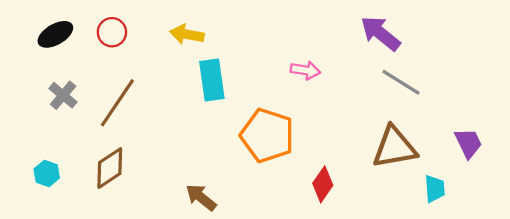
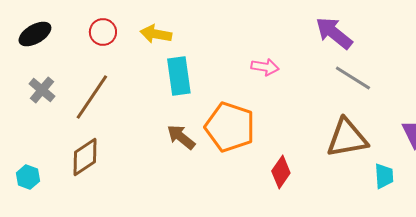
red circle: (112, 32) -> (103, 32), moved
cyan hexagon: (47, 173) -> (28, 177), moved
brown arrow: (201, 197) -> (181, 137), moved

